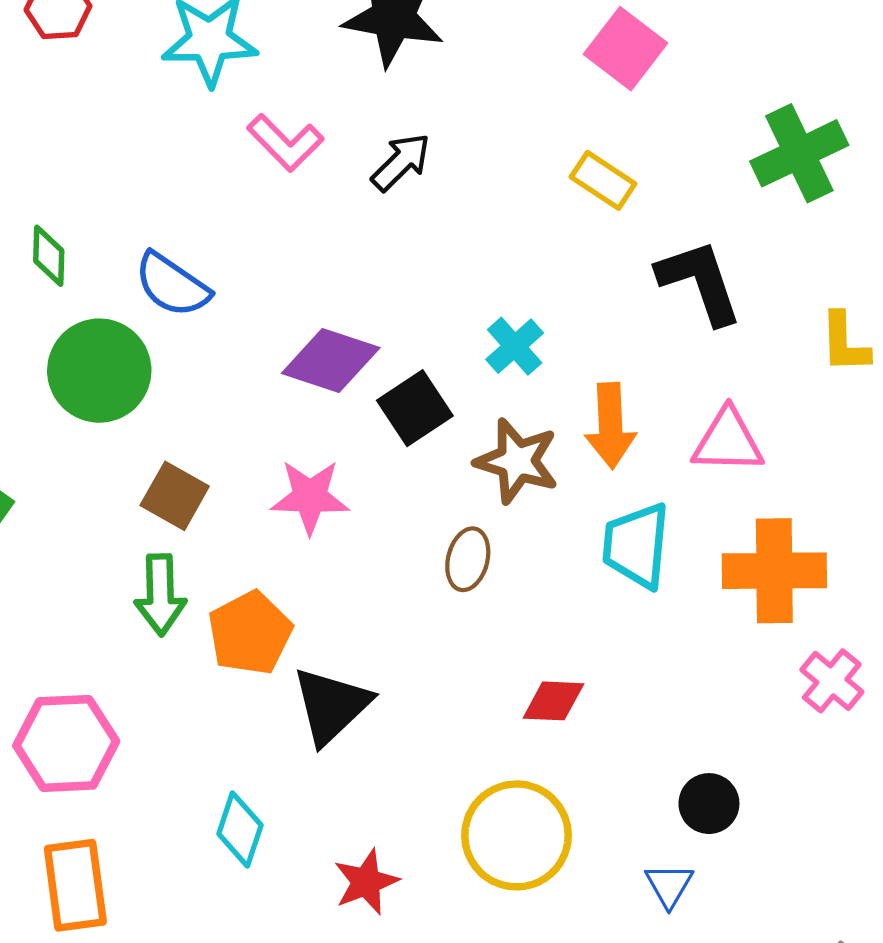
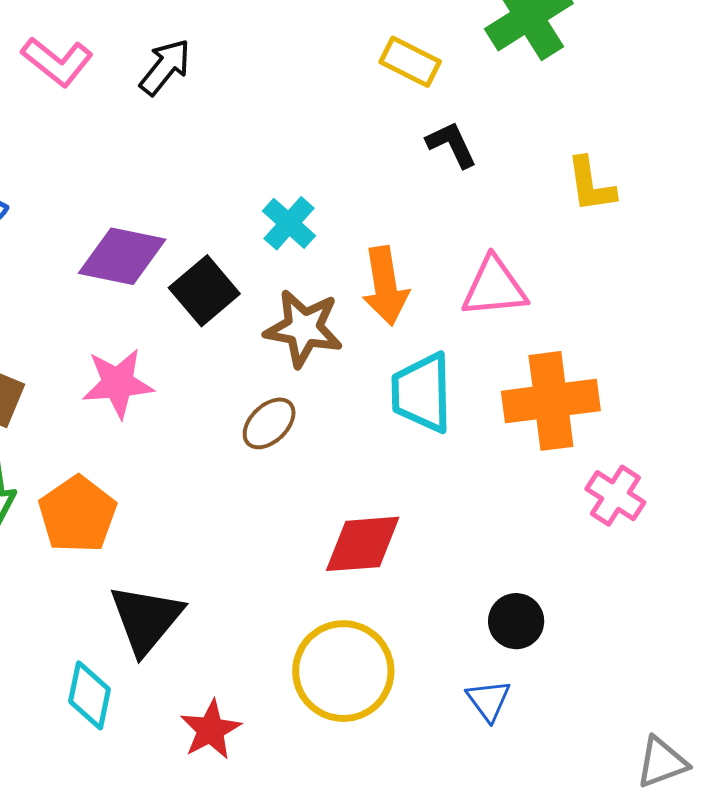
yellow rectangle: (603, 180) -> (410, 62), moved
black L-shape: (700, 282) -> (452, 144), size x0.6
brown ellipse: (468, 559) -> (269, 423), turned 38
red diamond: (553, 701) -> (363, 544), size x1.4
black triangle: (331, 706) -> (146, 619), moved

